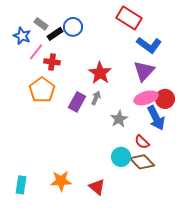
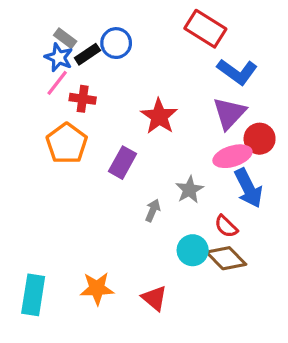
blue star: (22, 36) -> (59, 57), moved
gray arrow: (96, 98) -> (153, 210), moved
red circle: (165, 99) -> (260, 139), moved
cyan rectangle: (21, 185) -> (33, 295), size x1.4

